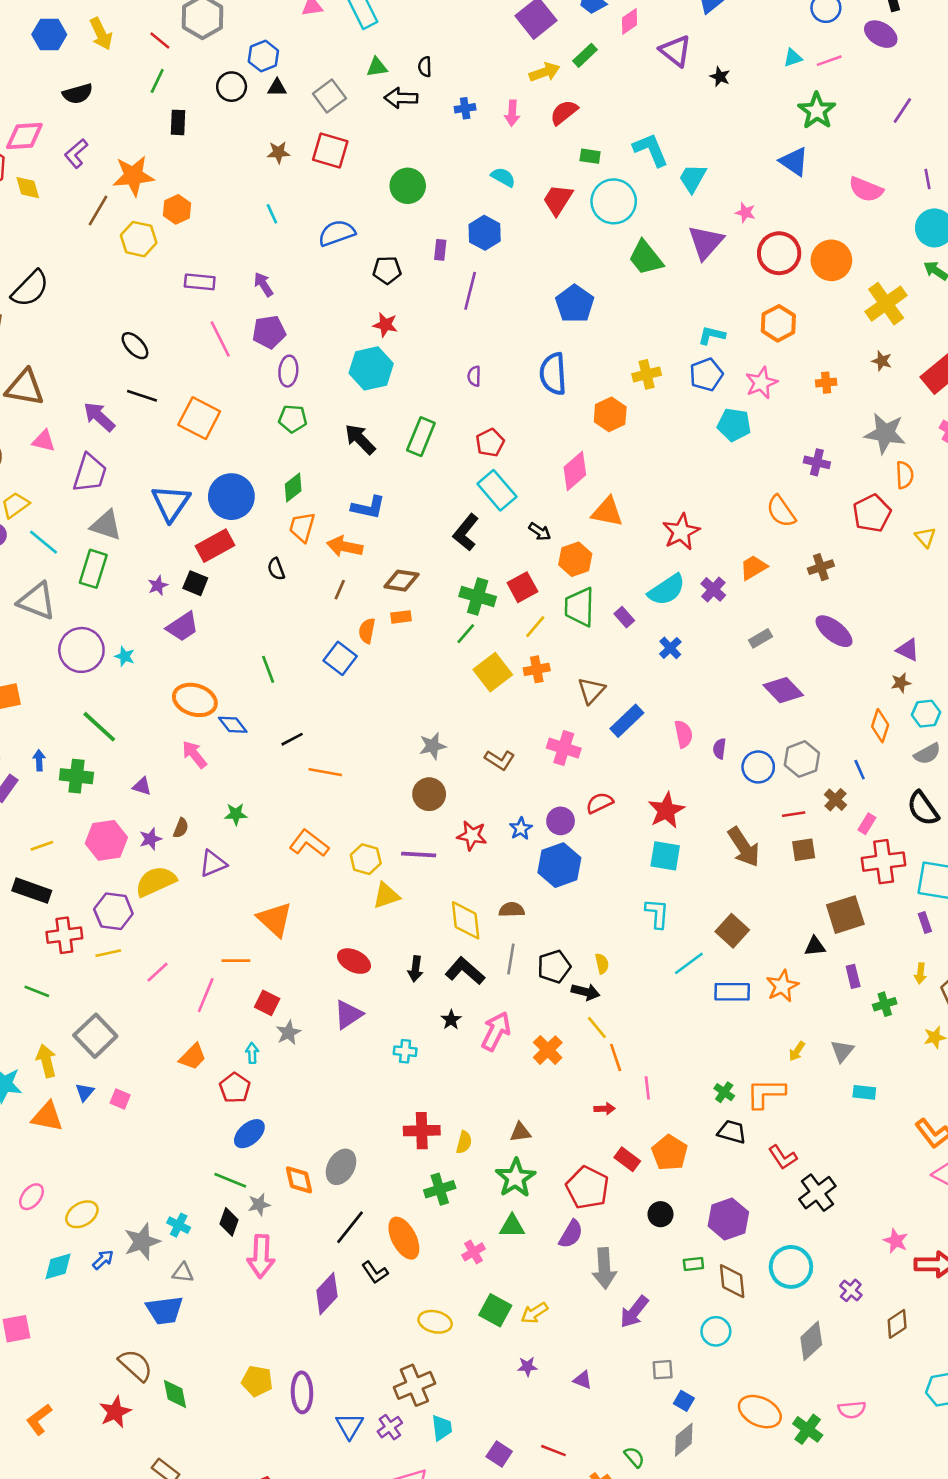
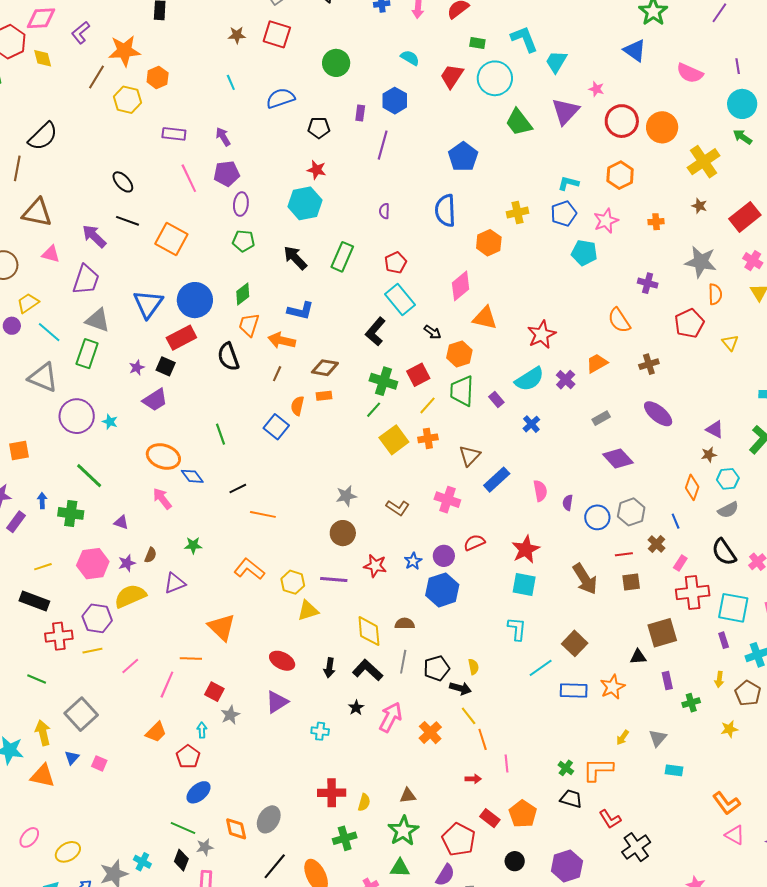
black semicircle: (276, 569) -> (228, 357), size x1.6

